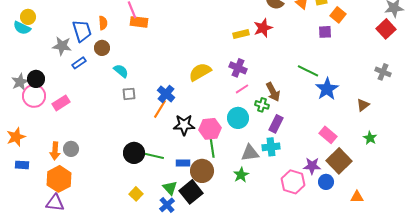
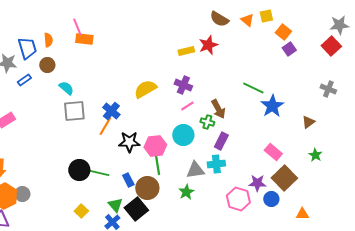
purple square: (325, 32) -> (289, 49), moved, turned -32
gray square: (129, 94) -> (74, 111), size x1.6
gray circle: (71, 149) -> (22, 194), moved
blue rectangle: (183, 163) -> (128, 180), turned 64

